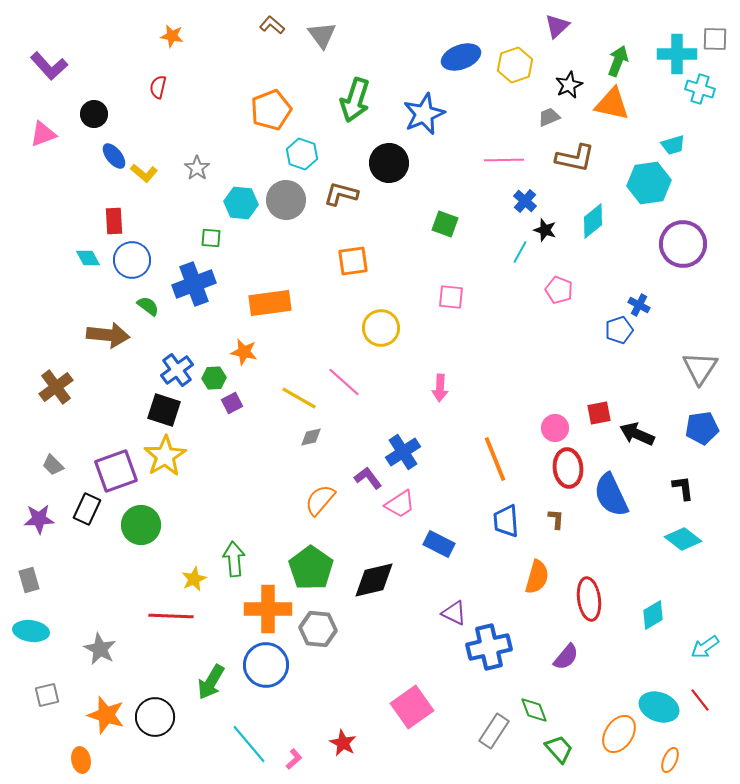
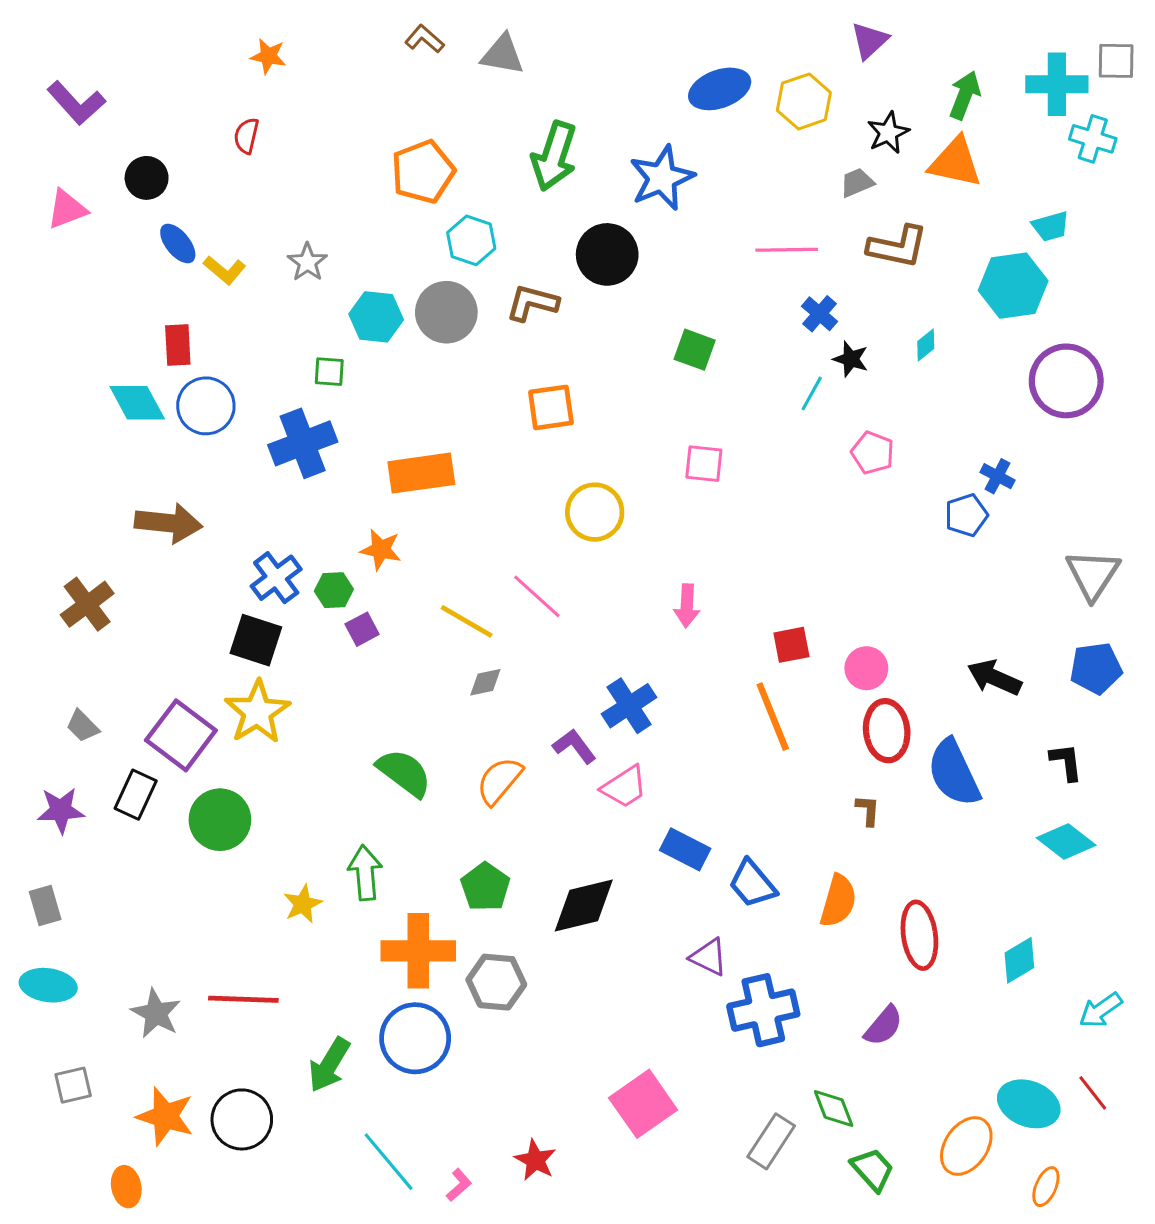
gray triangle: (322, 35) -> (503, 55), turned -44
cyan diamond: (593, 221) -> (926, 345), size x0.6
cyan diamond: (88, 258) -> (137, 403), size x1.5
green semicircle: (148, 306) -> (404, 773), moved, size x1.6
red square: (599, 413) -> (791, 645), moved
purple square: (116, 471) -> (181, 735), turned -33
blue trapezoid: (506, 521) -> (752, 884), moved, turned -36
green pentagon: (311, 568) -> (485, 887), size x0.7
red line: (171, 616) -> (243, 999), moved

